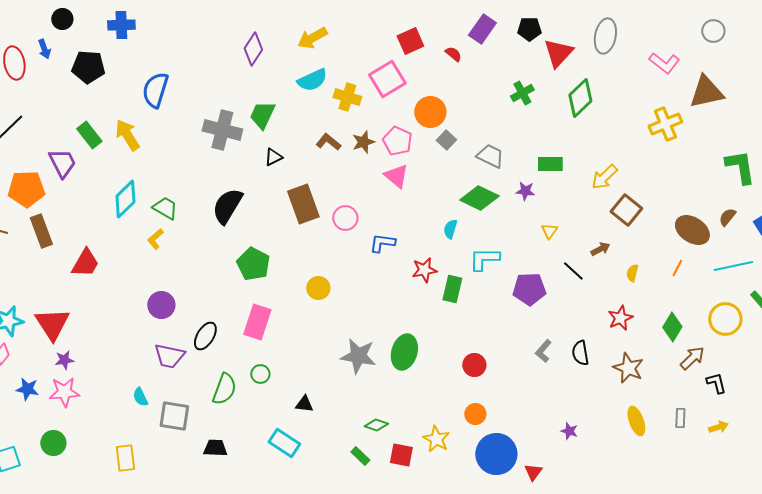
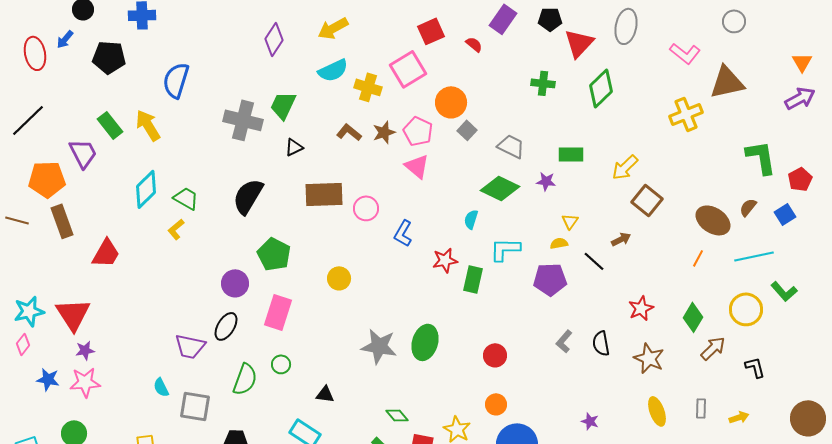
blue arrow: (44, 49) -> (65, 39), turned 60
green cross: (522, 93) -> (543, 83), turned 35
brown rectangle: (303, 204) -> (324, 194), turned -72
blue L-shape: (382, 243) -> (403, 233), turned -68
yellow semicircle: (632, 273) -> (559, 243), moved, turned 66
purple circle: (161, 305) -> (235, 283), moved
black L-shape: (716, 383) -> (755, 367), moved
green diamond: (376, 425) -> (397, 415), turned 30

